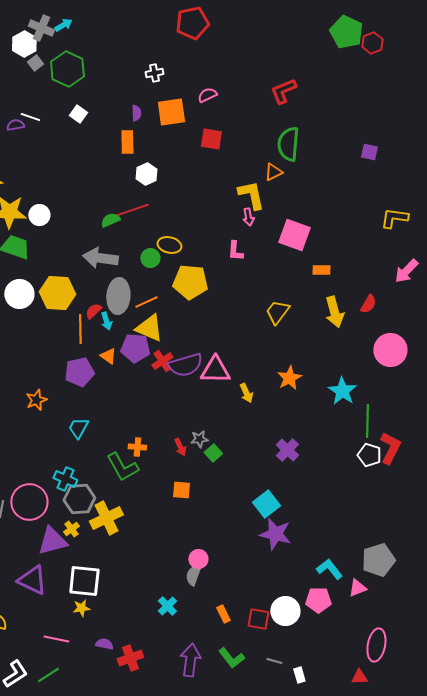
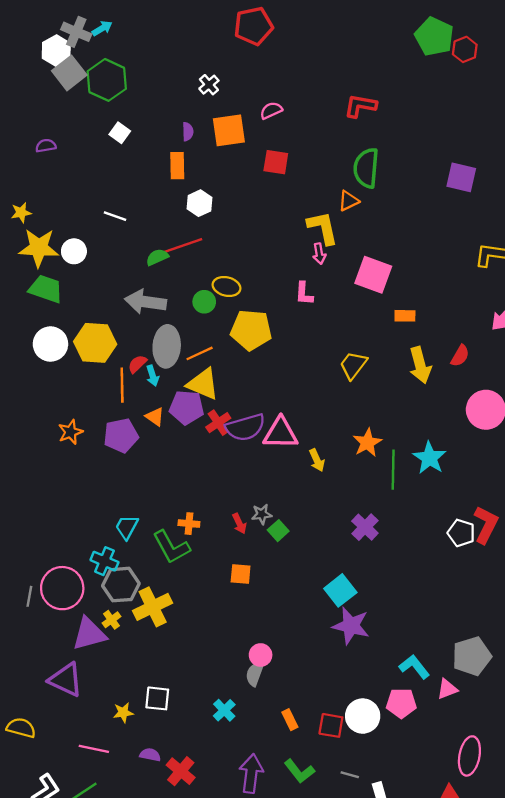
gray square: (35, 63) -> (69, 73), size x1.8
white cross: (154, 73) -> (209, 85), turned -30
red L-shape: (283, 91) -> (360, 106), turned 32
white line: (30, 117) -> (115, 216), moved
purple square: (369, 152) -> (461, 177), size x1.5
orange star: (36, 400) -> (70, 432), moved
green line: (367, 421) -> (393, 470), moved
cyan trapezoid: (78, 428) -> (127, 527), moved
white square: (84, 581) -> (157, 698), moved, size x0.7
red cross: (130, 658) -> (181, 771), turned -30

